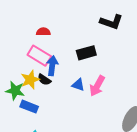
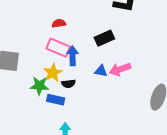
black semicircle: (44, 80) -> (68, 84), moved, turned -32
pink arrow: (97, 86) -> (120, 69), turned 50

